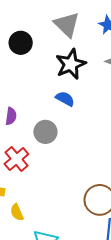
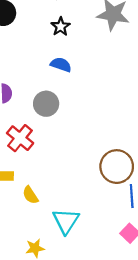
black star: (71, 64) -> (61, 27), size x0.6

